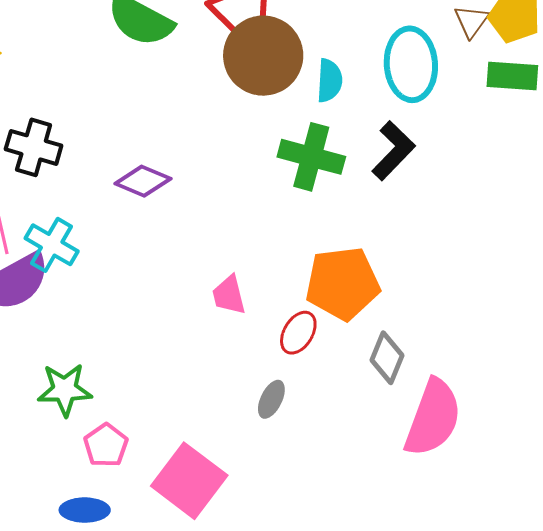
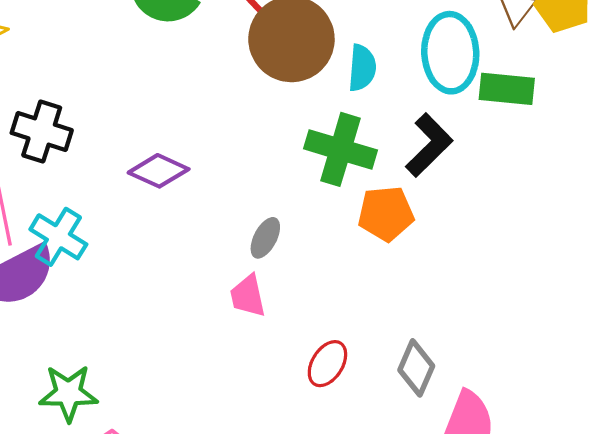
green rectangle: (512, 76) -> (507, 89), moved
orange pentagon: (343, 283) -> (386, 213), moved, size x0.7
red ellipse: (298, 333) -> (327, 364), moved
gray ellipse: (271, 399) -> (265, 238), moved

